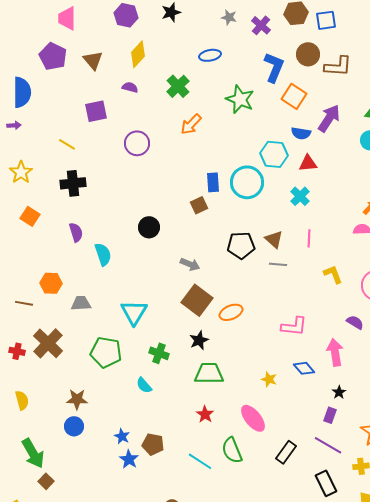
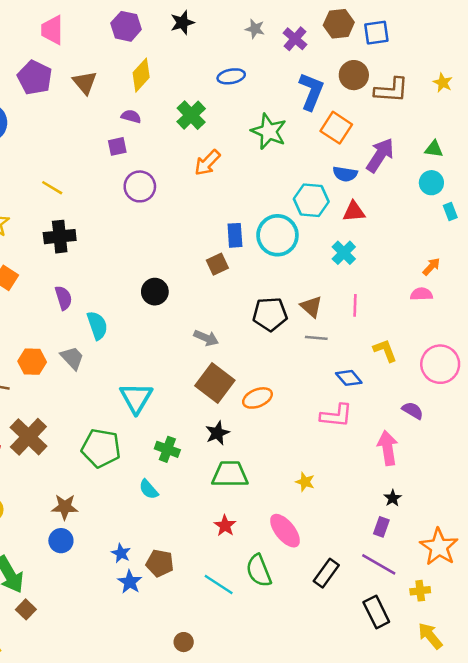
purple square: (96, 111) -> (117, 146), moved, size x0.7
gray trapezoid: (81, 303) -> (72, 358), moved, turned 50
blue diamond: (304, 368) -> (349, 378), moved

